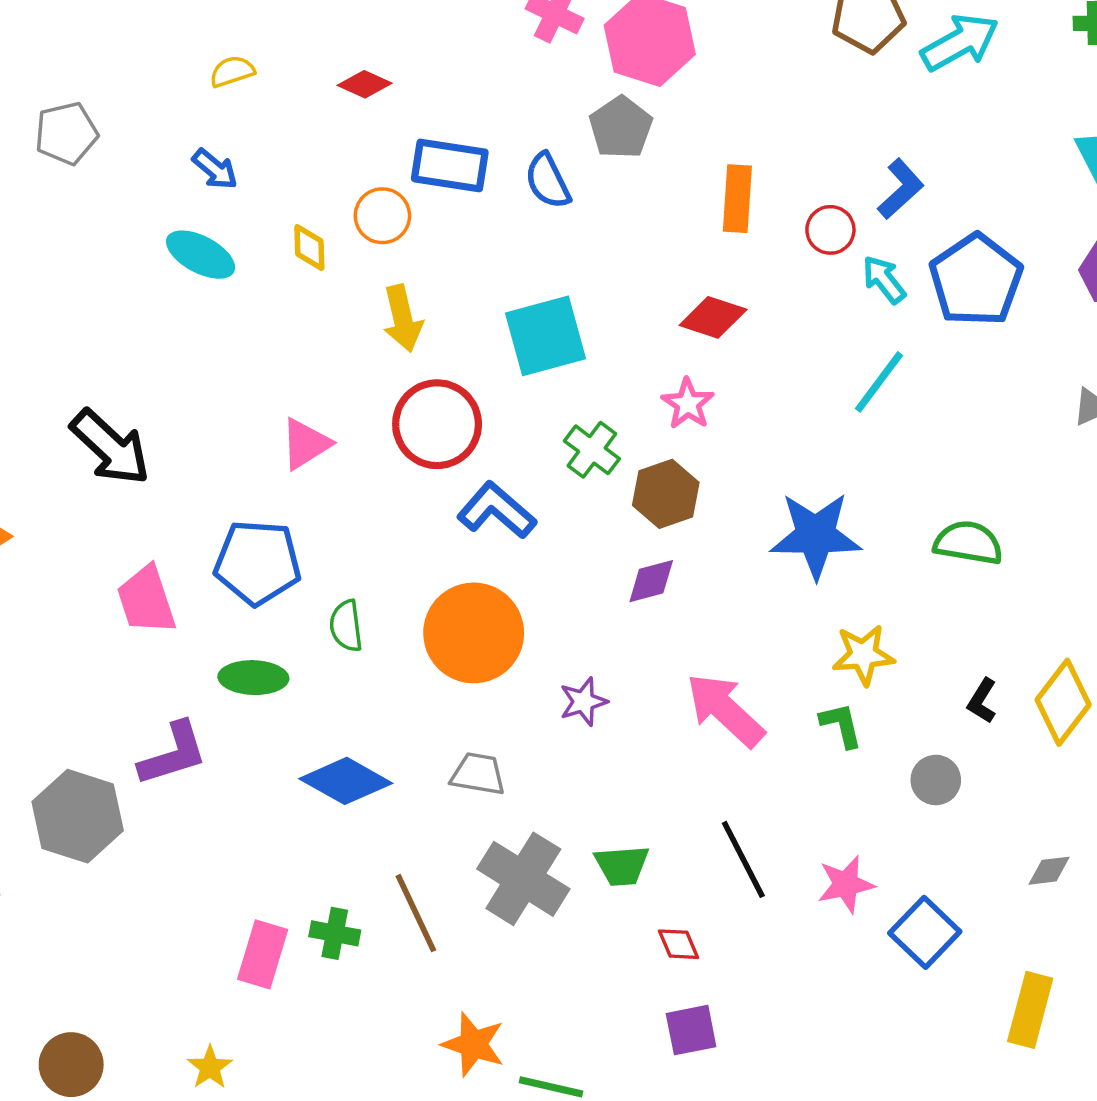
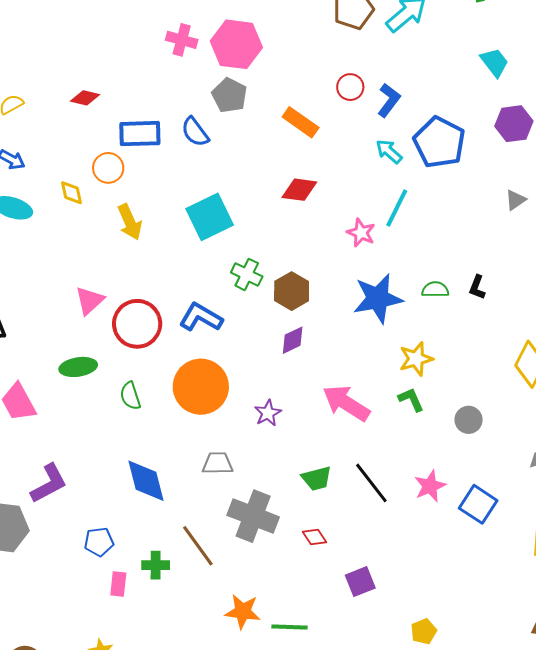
orange rectangle: (737, 199) -> (301, 122), turned -48
red circle: (830, 230) -> (350, 87), moved
pink star: (688, 404) -> (361, 233), moved
red circle: (437, 424) -> (137, 324), moved
green semicircle: (968, 543) -> (435, 290), moved, size x0.7
blue pentagon: (258, 562) -> (99, 542), moved, size x0.6
green ellipse: (253, 678) -> (78, 367), moved
black L-shape: (982, 701) -> (477, 287), moved
blue diamond: (346, 781) -> (146, 481), turned 57
green trapezoid: (622, 865) -> (317, 478), moved
red diamond: (678, 944) -> (315, 537), moved
pink rectangle: (263, 954) -> (118, 584), size x0.7

